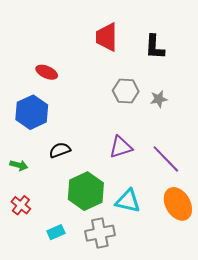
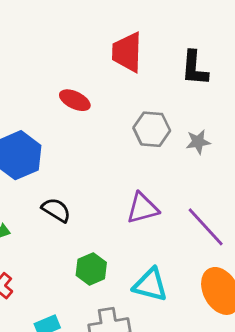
red ellipse: (47, 72) -> (75, 100), moved
black semicircle: (60, 150) -> (56, 210), turned 50
green hexagon: (86, 191) -> (91, 269), size x0.6

